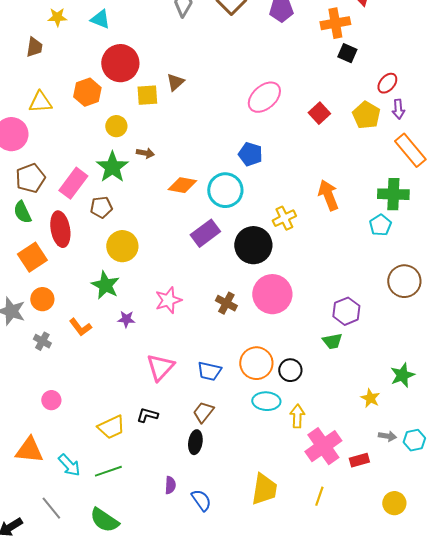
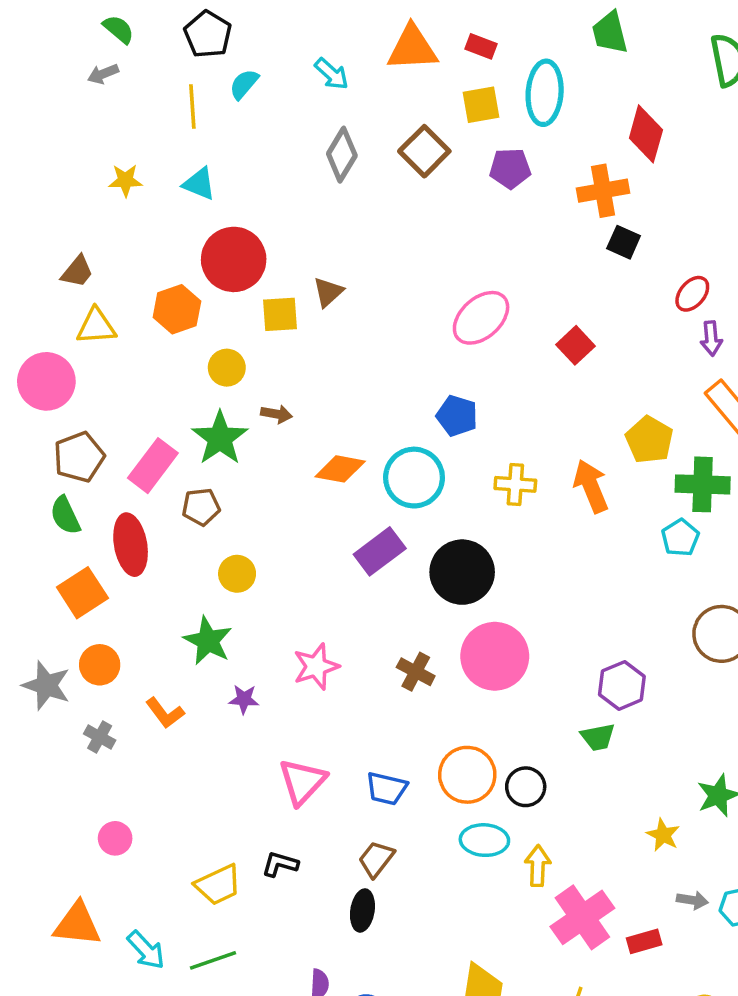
brown trapezoid: (34, 47) -> (77, 271), moved, turned 30
yellow pentagon: (366, 115) -> (649, 440), moved
yellow cross: (284, 218) -> (515, 484), moved, turned 30
yellow circle: (122, 246) -> (237, 574), size x0.7

